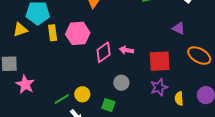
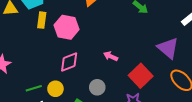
purple triangle: (179, 28) -> (168, 48), size x1.6
pink diamond: (104, 52) -> (69, 62), moved
red square: (160, 61) -> (141, 76), turned 35

